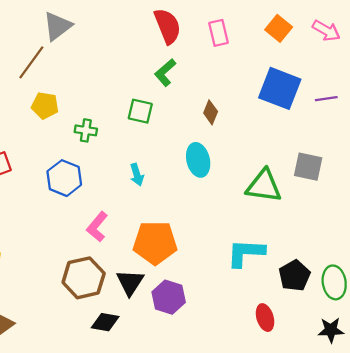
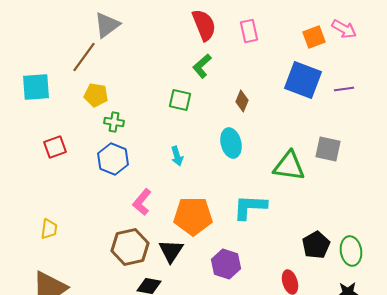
orange square: (279, 28) -> (314, 37), moved, turned 30
green cross: (86, 130) -> (114, 122), moved
cyan L-shape: (246, 253) -> (250, 207), moved
purple hexagon: (169, 297) -> (226, 264), moved

